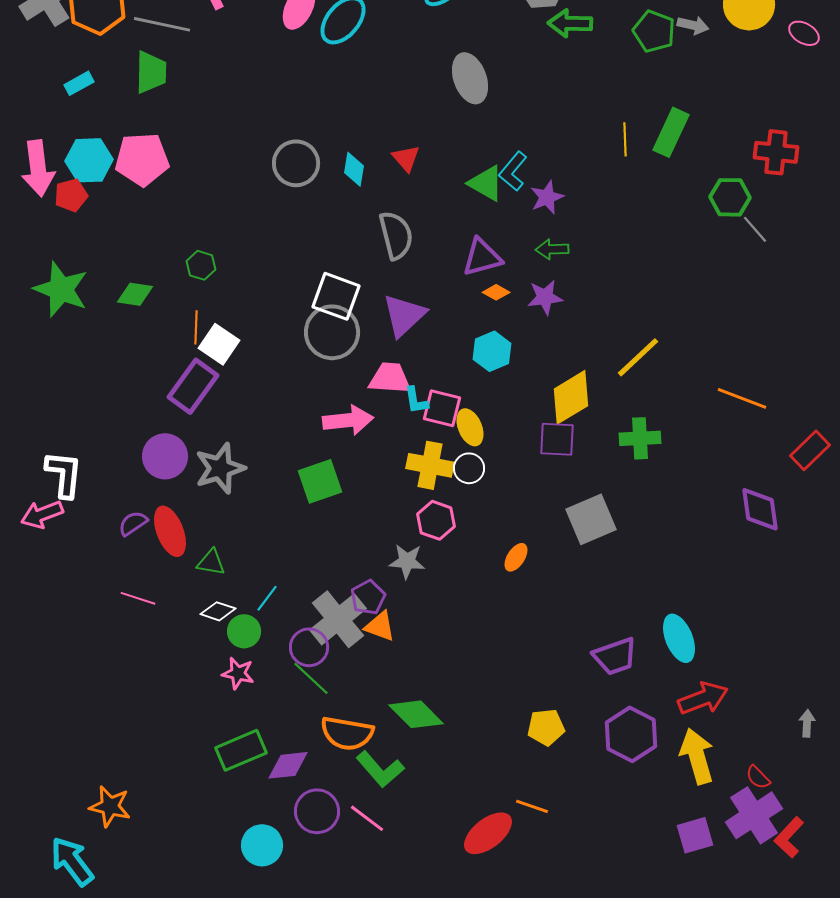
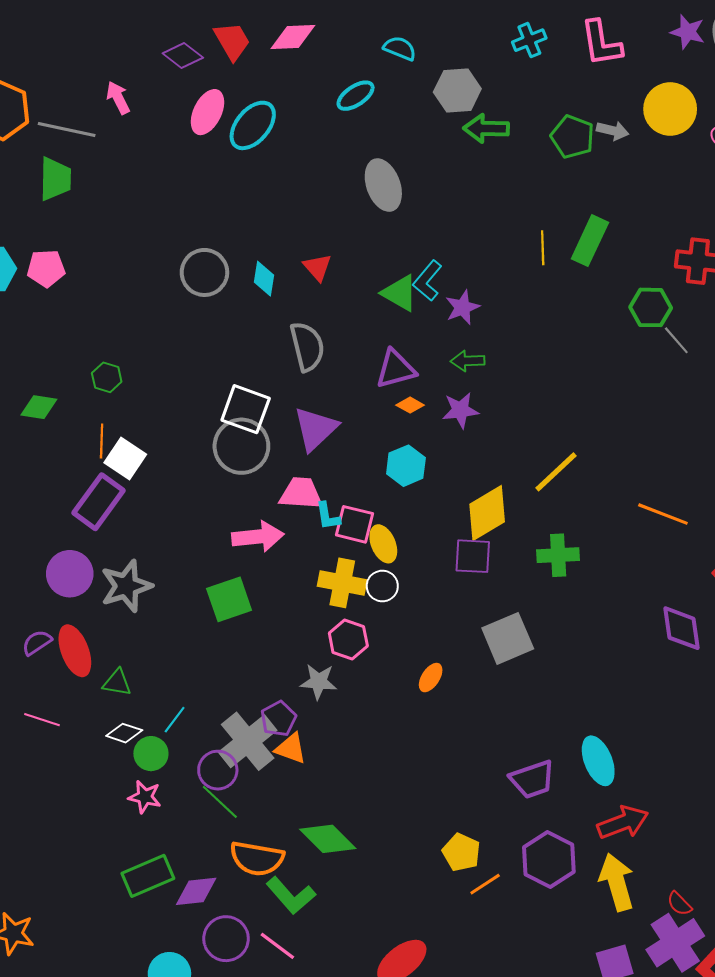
pink pentagon: (142, 159) -> (46, 268), size x0.7
yellow pentagon: (546, 727) -> (461, 852), turned 30
orange line: (532, 806) -> (485, 884), moved, turned -52

